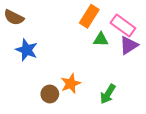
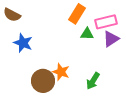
pink rectangle: (123, 26) -> (106, 22), turned -50
orange star: (71, 84) -> (61, 72), turned -30
brown circle: (50, 94) -> (43, 81), size x1.5

